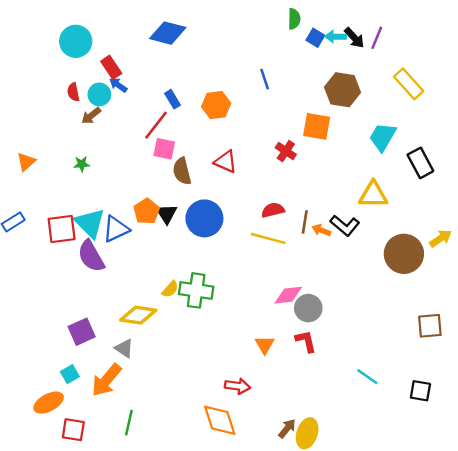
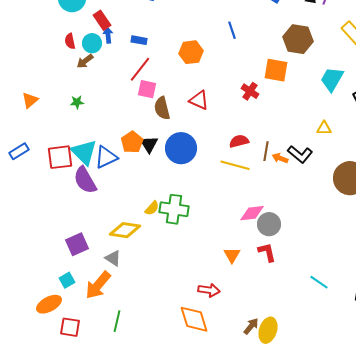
blue arrow: (118, 85) -> (108, 35), turned 49
blue rectangle: (173, 99) -> (139, 40), moved, turned -49
yellow triangle: (373, 195) -> (324, 128), size x0.6

